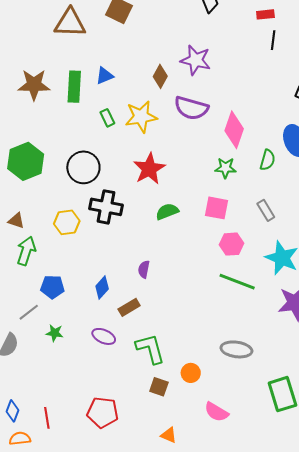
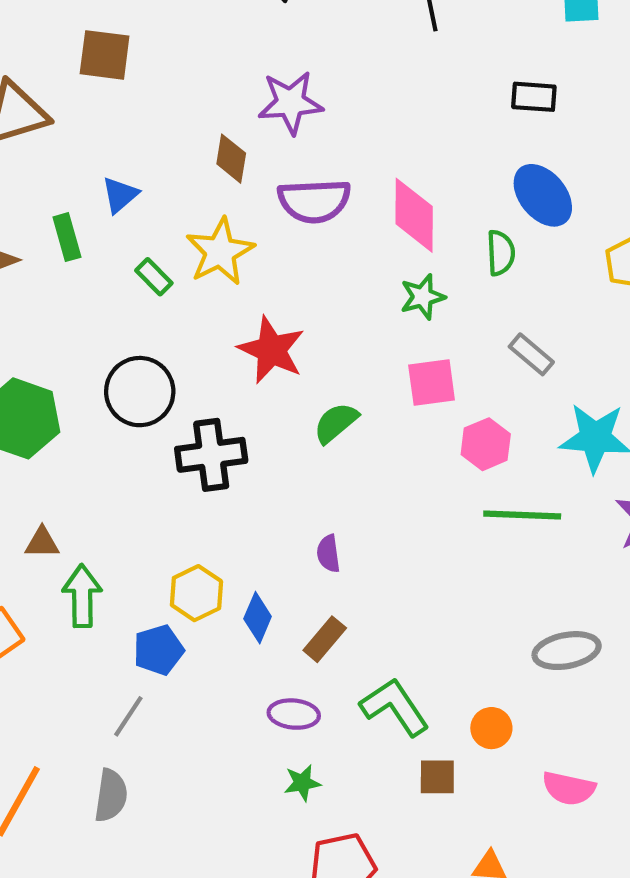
green rectangle: (74, 87) -> (67, 237), size x0.7
yellow hexagon: (67, 222) -> (196, 593), moved
green star: (55, 333) -> (302, 783), moved

